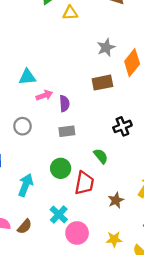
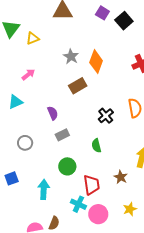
pink arrow: (44, 95) -> (28, 74), moved
green semicircle: (101, 156) -> (96, 146), turned -136
red trapezoid: (84, 183) -> (92, 185), moved

